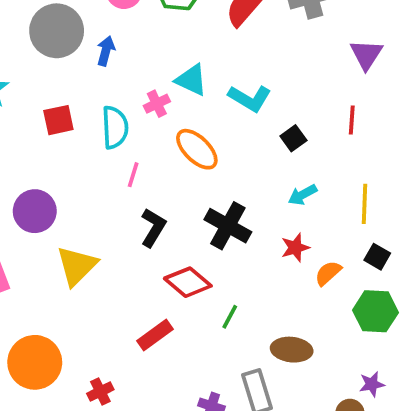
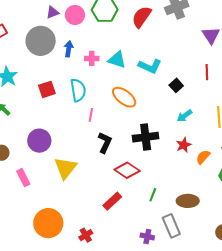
pink cross: (157, 104) -> (92, 58), moved, turned 32
black cross: (228, 226) -> (146, 137), turned -30
green line: (230, 317) -> (153, 195), moved

